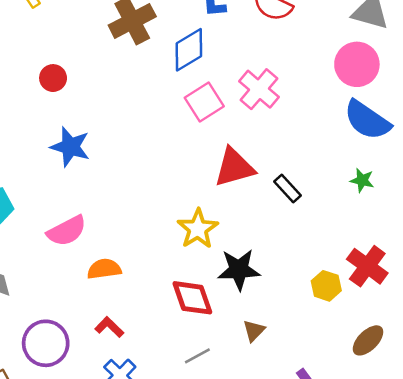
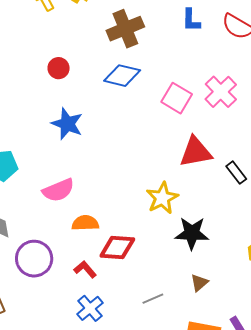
blue diamond: (189, 50) -> (122, 76), moved, turned 39
pink square: (204, 102) -> (177, 98), turned -32
red diamond: (192, 298) -> (117, 247), moved, turned -72
purple circle: (46, 343) -> (34, 259), moved

